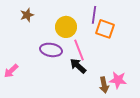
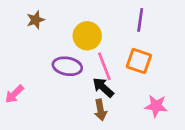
purple line: (94, 15) -> (140, 20), moved
orange square: (105, 29) -> (139, 61), moved
brown arrow: (104, 85) -> (100, 110), moved

